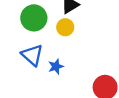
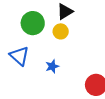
blue triangle: (32, 55) -> (19, 56), moved

